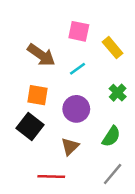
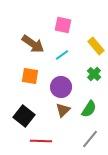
yellow rectangle: (113, 48) -> (96, 46), moved
black square: (30, 126) -> (24, 116), moved
brown triangle: (70, 146) -> (63, 110), moved

